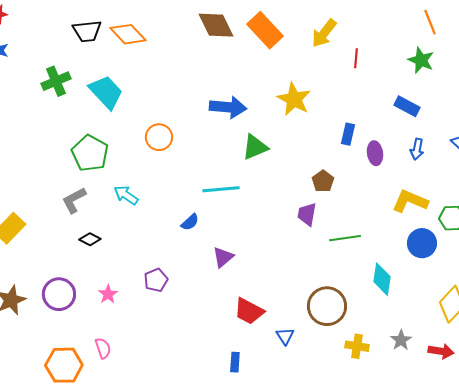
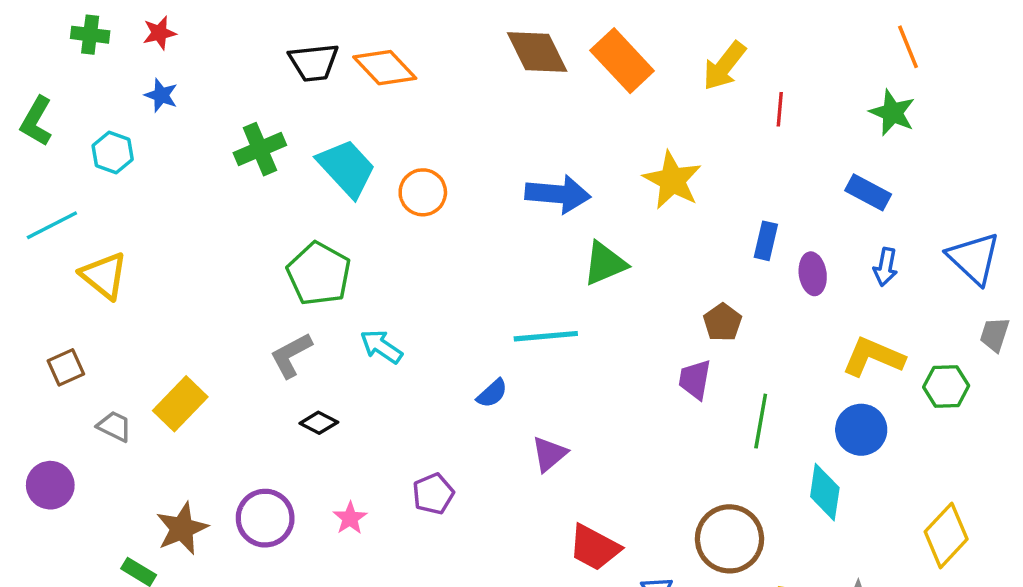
orange circle: (159, 137) -> (423, 192), moved
green line: (345, 238) -> (761, 421), turned -72
blue circle: (422, 243) -> (861, 430), moved

